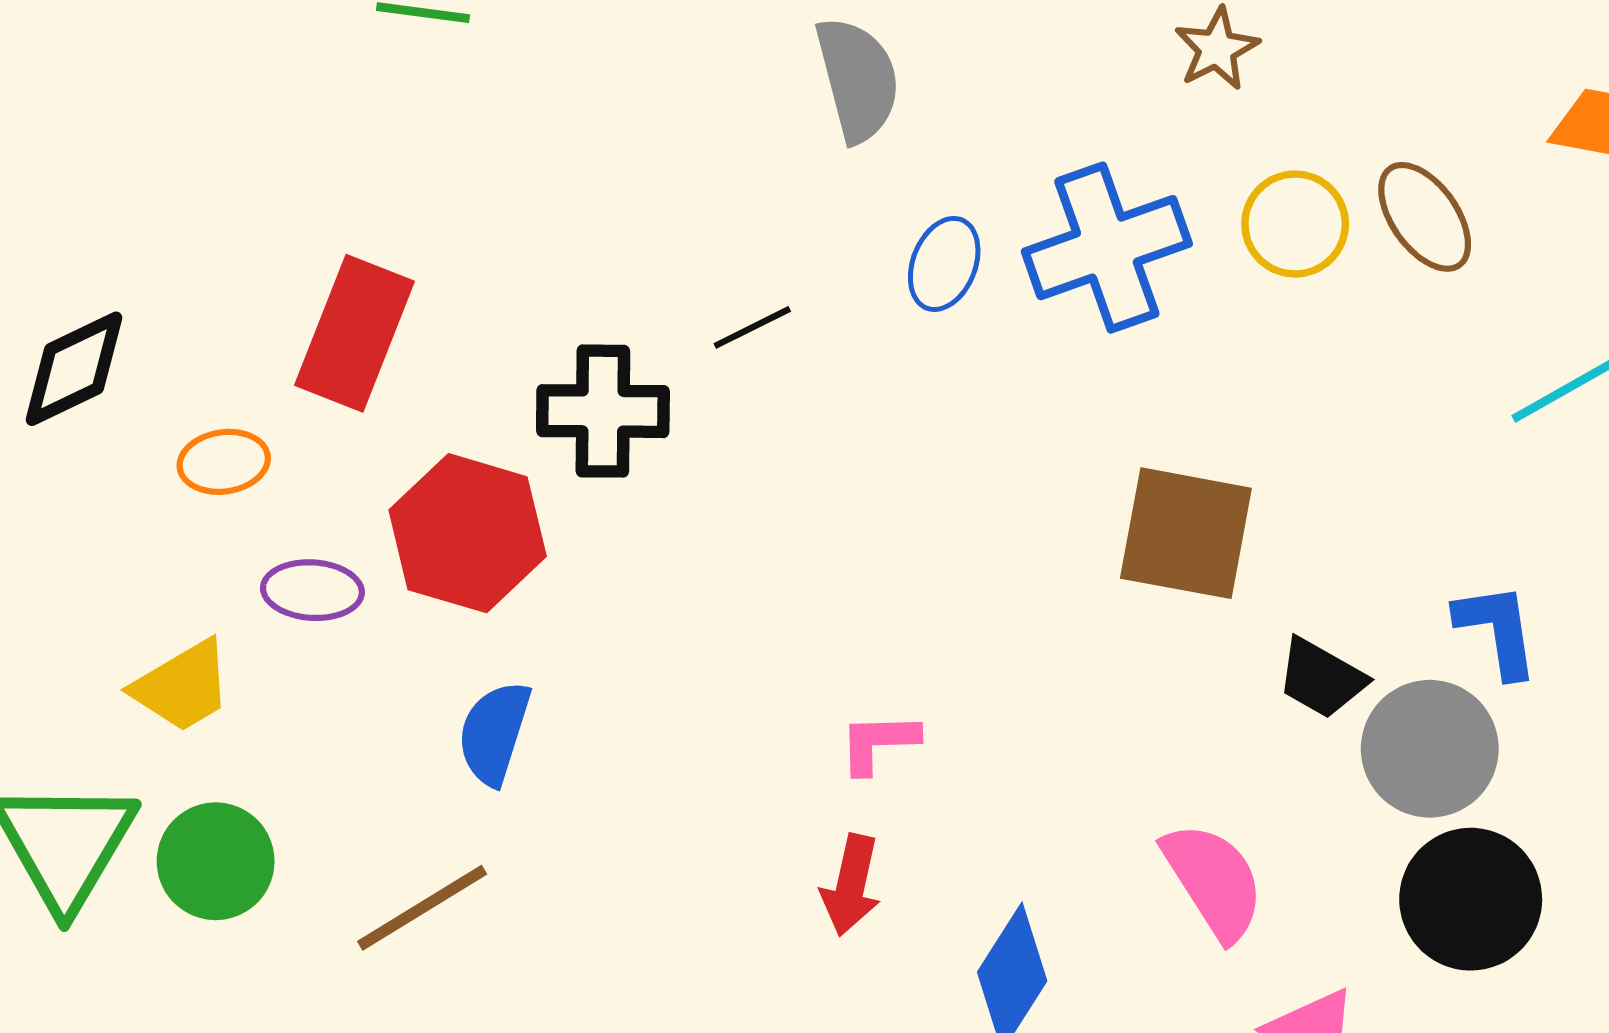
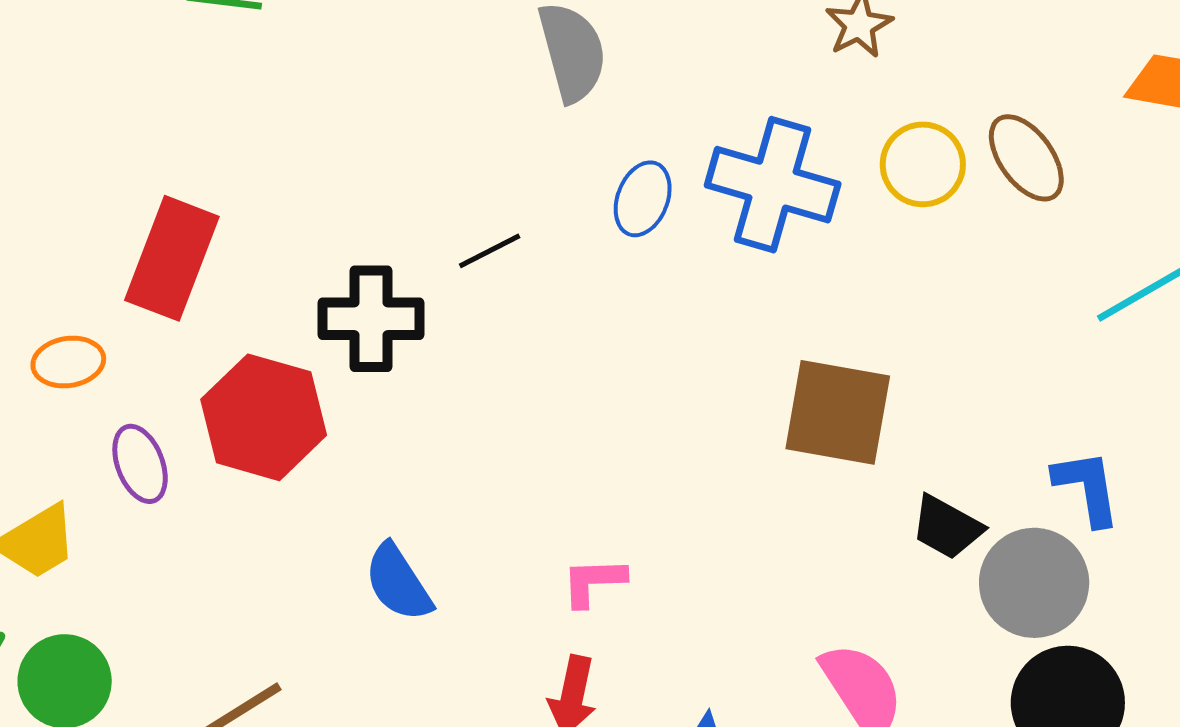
blue cross: (1107, 248) -> (773, 185), turned 36
purple ellipse: (312, 590) -> (140, 464), turned 66
blue semicircle: (494, 733) -> (398, 583), moved, turned -50

